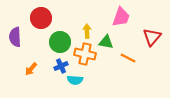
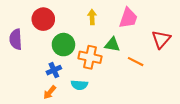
yellow arrow: (87, 31) -> (92, 17), moved
blue cross: (61, 66) -> (54, 70), moved
orange arrow: (31, 69) -> (50, 92), moved

